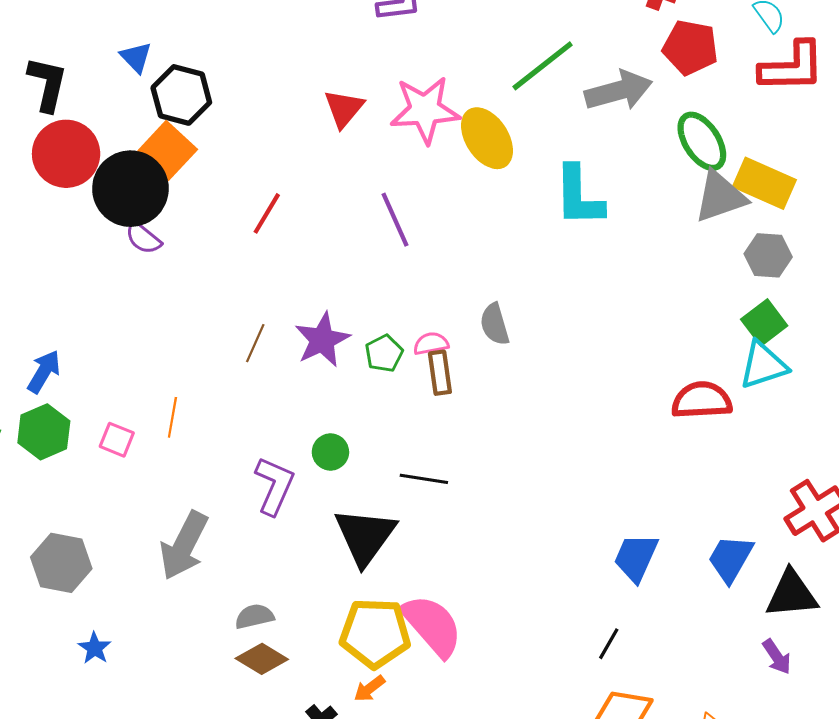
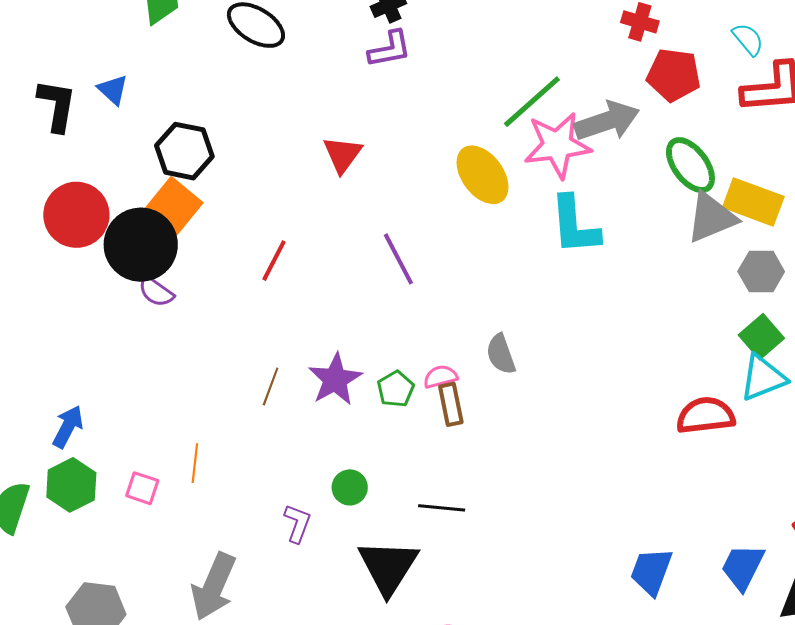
blue triangle: (136, 57) -> (113, 90), moved
black L-shape: (47, 84) -> (57, 105), moved
pink star: (425, 110) -> (557, 145), moved
purple L-shape: (274, 486) -> (297, 523), size x0.7

